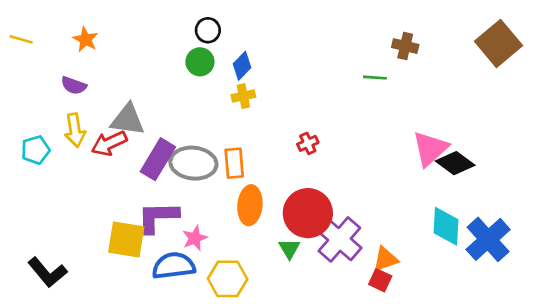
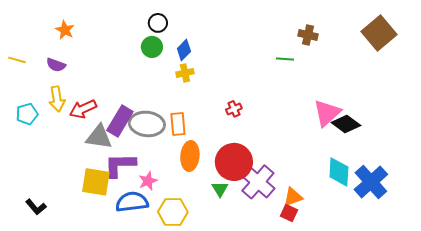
yellow line: (21, 39) -> (17, 60), moved
gray triangle: (128, 120) -> (99, 137), moved
black L-shape: (47, 272) -> (36, 207), size x0.7

